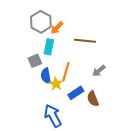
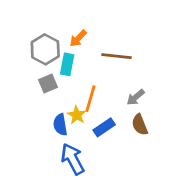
gray hexagon: (41, 22) -> (45, 49), moved
blue semicircle: (46, 76) -> (60, 125), moved
brown semicircle: (93, 99) -> (140, 125), moved

